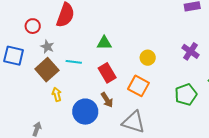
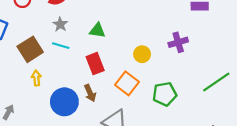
gray star: (47, 47) -> (60, 24), moved
purple cross: (191, 51) -> (178, 42), moved, turned 30
green pentagon: (186, 95) -> (165, 94), moved

